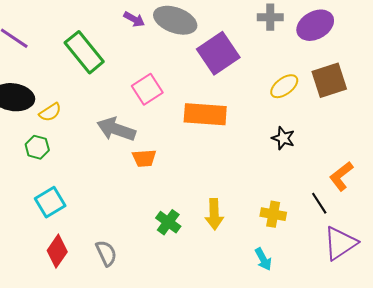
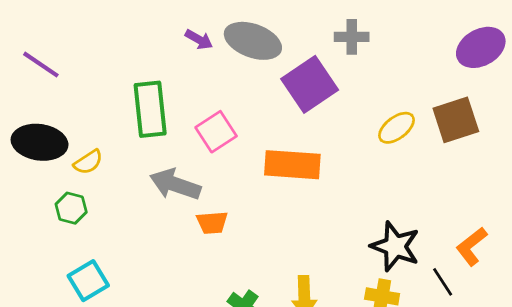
gray cross: (270, 17) -> (352, 37), moved
purple ellipse: (315, 25) -> (481, 47), moved
green rectangle: (84, 52) -> (150, 109), moved, turned 33
black star: (283, 138) -> (395, 246), moved, size x1.6

